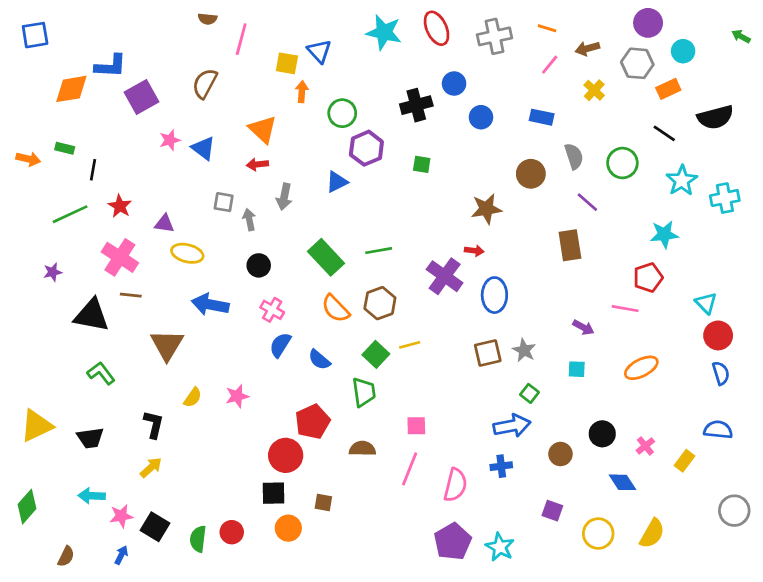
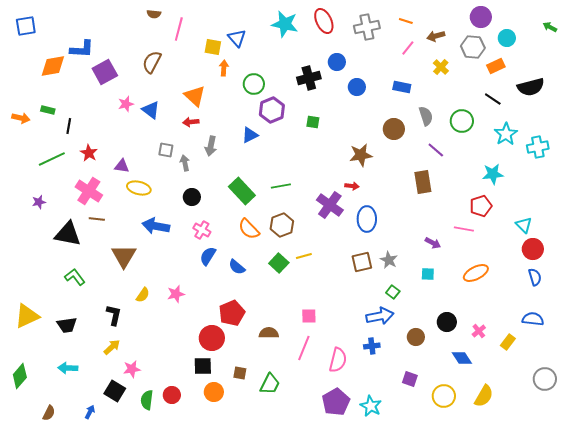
green trapezoid: (364, 392) -> (270, 384), moved, turned 35
pink star: (121, 516) -> (132, 369), moved

